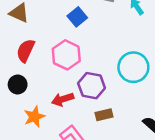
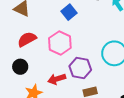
red semicircle: (26, 51) -> (27, 39), turned 36

